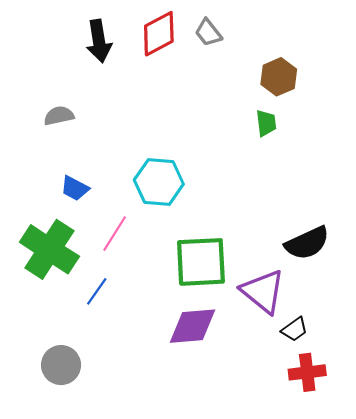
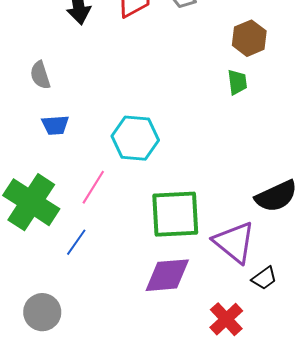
gray semicircle: (59, 116) -> (40, 75), turned -96
blue trapezoid: (75, 188) -> (55, 125), moved, turned -32
red cross: (307, 372) -> (226, 319), moved, turned -36

